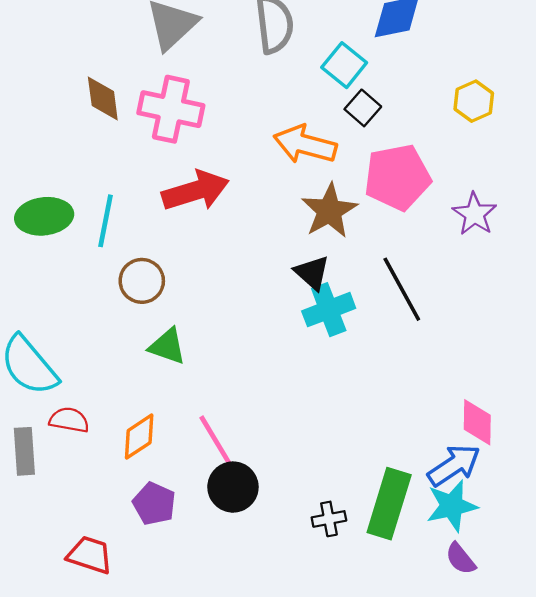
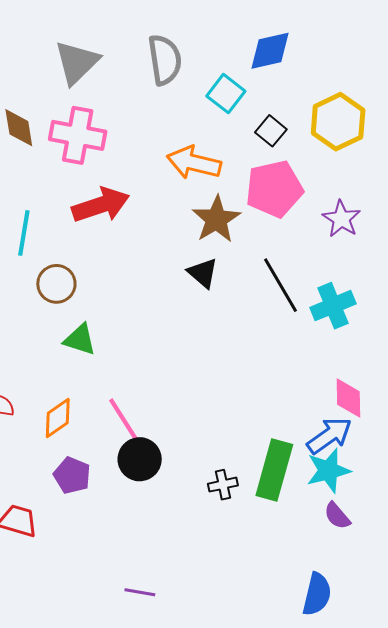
yellow hexagon: (474, 101) -> (338, 122), size x1.6
black square: (363, 108) -> (271, 131), moved
cyan cross: (329, 310) -> (333, 306), moved

